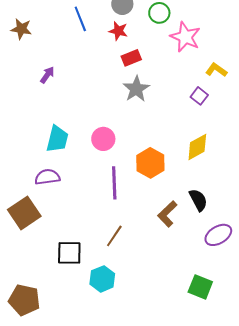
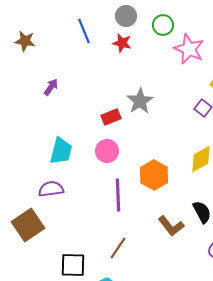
red rectangle: (131, 58) -> (111, 117), moved
brown L-shape: (167, 214) -> (171, 226), turned -84

